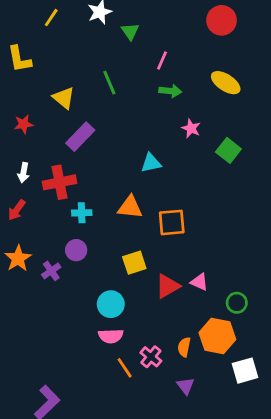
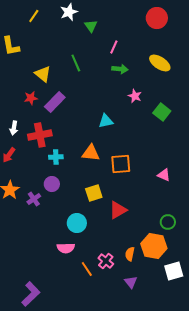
red star: (24, 124) -> (31, 98), moved
pink triangle: (199, 282) -> (164, 175), moved
pink semicircle: (111, 336) -> (66, 248), moved

